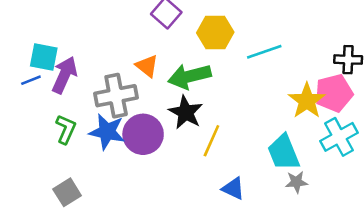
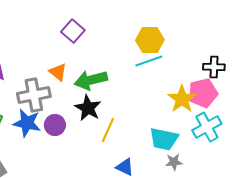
yellow hexagon: (215, 32) -> (150, 40), moved
purple circle: (143, 134) -> (55, 125), size x0.7
cyan trapezoid: (284, 152) -> (164, 139), turned -56

